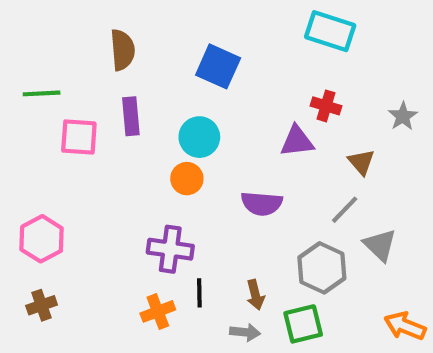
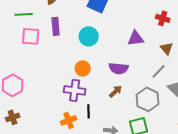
green line: (42, 93) -> (24, 14), moved
red cross: (326, 106) -> (163, 18), moved
orange circle: (187, 179) -> (83, 68), moved
brown arrow: (255, 295) -> (116, 91), moved, turned -120

